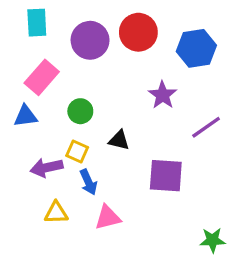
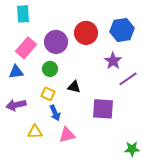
red circle: (138, 32) -> (86, 33), moved
purple circle: (90, 40) -> (56, 42), moved
purple star: (163, 95) -> (113, 61), moved
purple arrow: (47, 168) -> (16, 105), moved

